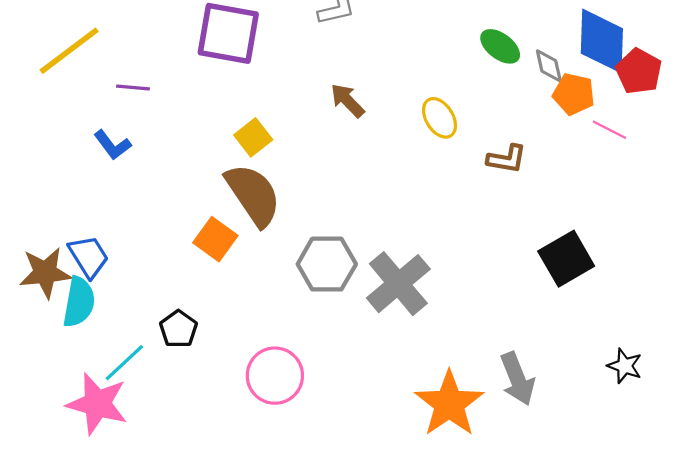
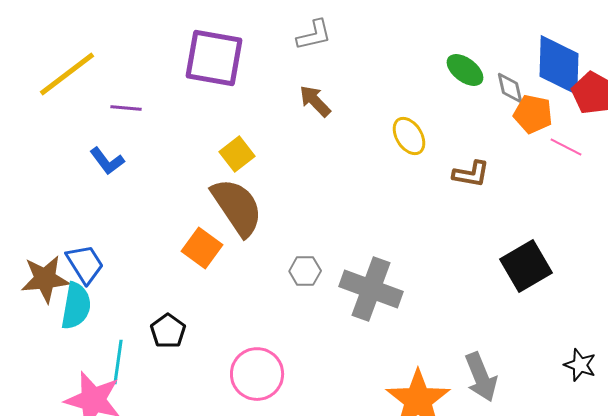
brown arrow: (347, 101) -> (315, 101), moved
gray hexagon: (327, 264) -> (305, 271), size x0.6
gray cross: (398, 284) -> (371, 289), turned -30
cyan line: (124, 363) -> (118, 362), turned -39

